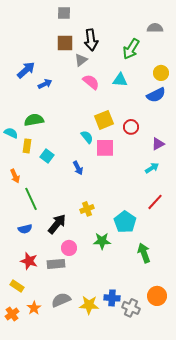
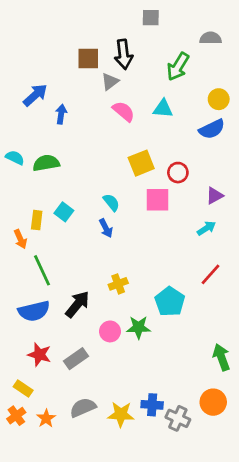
gray square: (64, 13) -> (151, 18), moved
blue arrow: (45, 84) -> (61, 114), turned -56
cyan semicircle: (11, 133) -> (15, 158), moved
cyan semicircle: (87, 137) -> (111, 202), moved
yellow rectangle: (27, 146) -> (37, 220), moved
pink square: (105, 148) -> (158, 200), moved
blue semicircle: (25, 229) -> (34, 311), size x1.6
pink circle: (69, 248) -> (110, 331), moved
green arrow: (144, 253) -> (221, 357), moved
gray rectangle: (56, 264) -> (76, 359), turned -30
orange cross: (12, 314) -> (16, 416), moved

